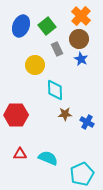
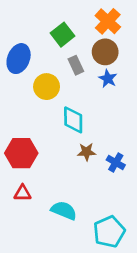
blue ellipse: (21, 26) -> (19, 59), moved
red triangle: (20, 154) -> (23, 193), moved

